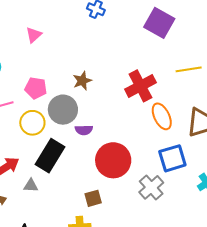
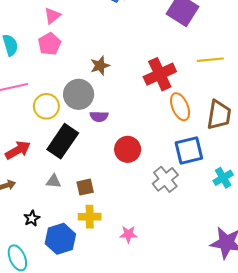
pink pentagon: (36, 88) -> (50, 44), moved, turned 30
red circle: (113, 160) -> (128, 149), size x0.7
gray triangle: (31, 186) -> (54, 181), moved
brown square: (93, 198) -> (85, 187), moved

